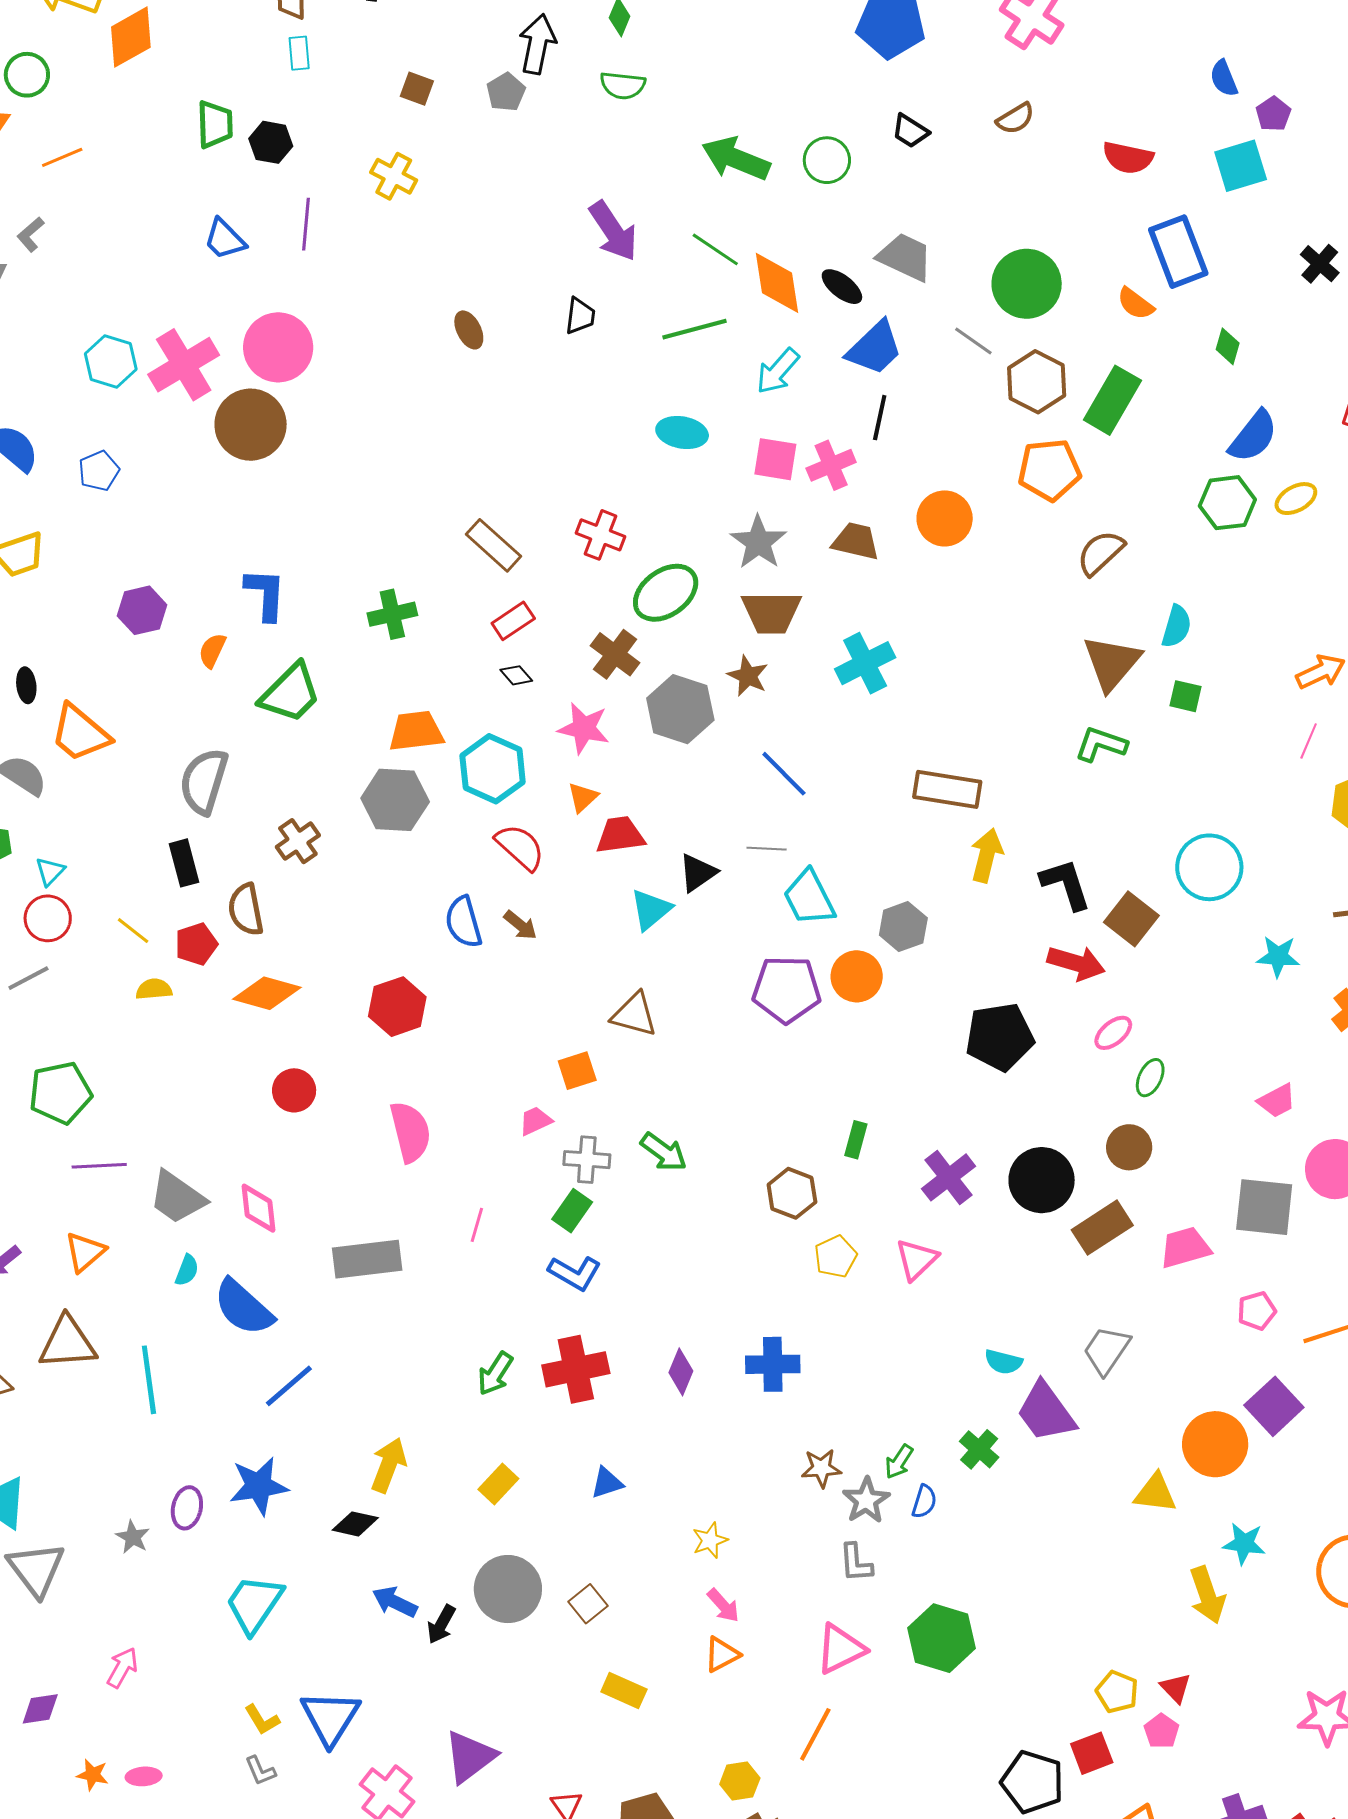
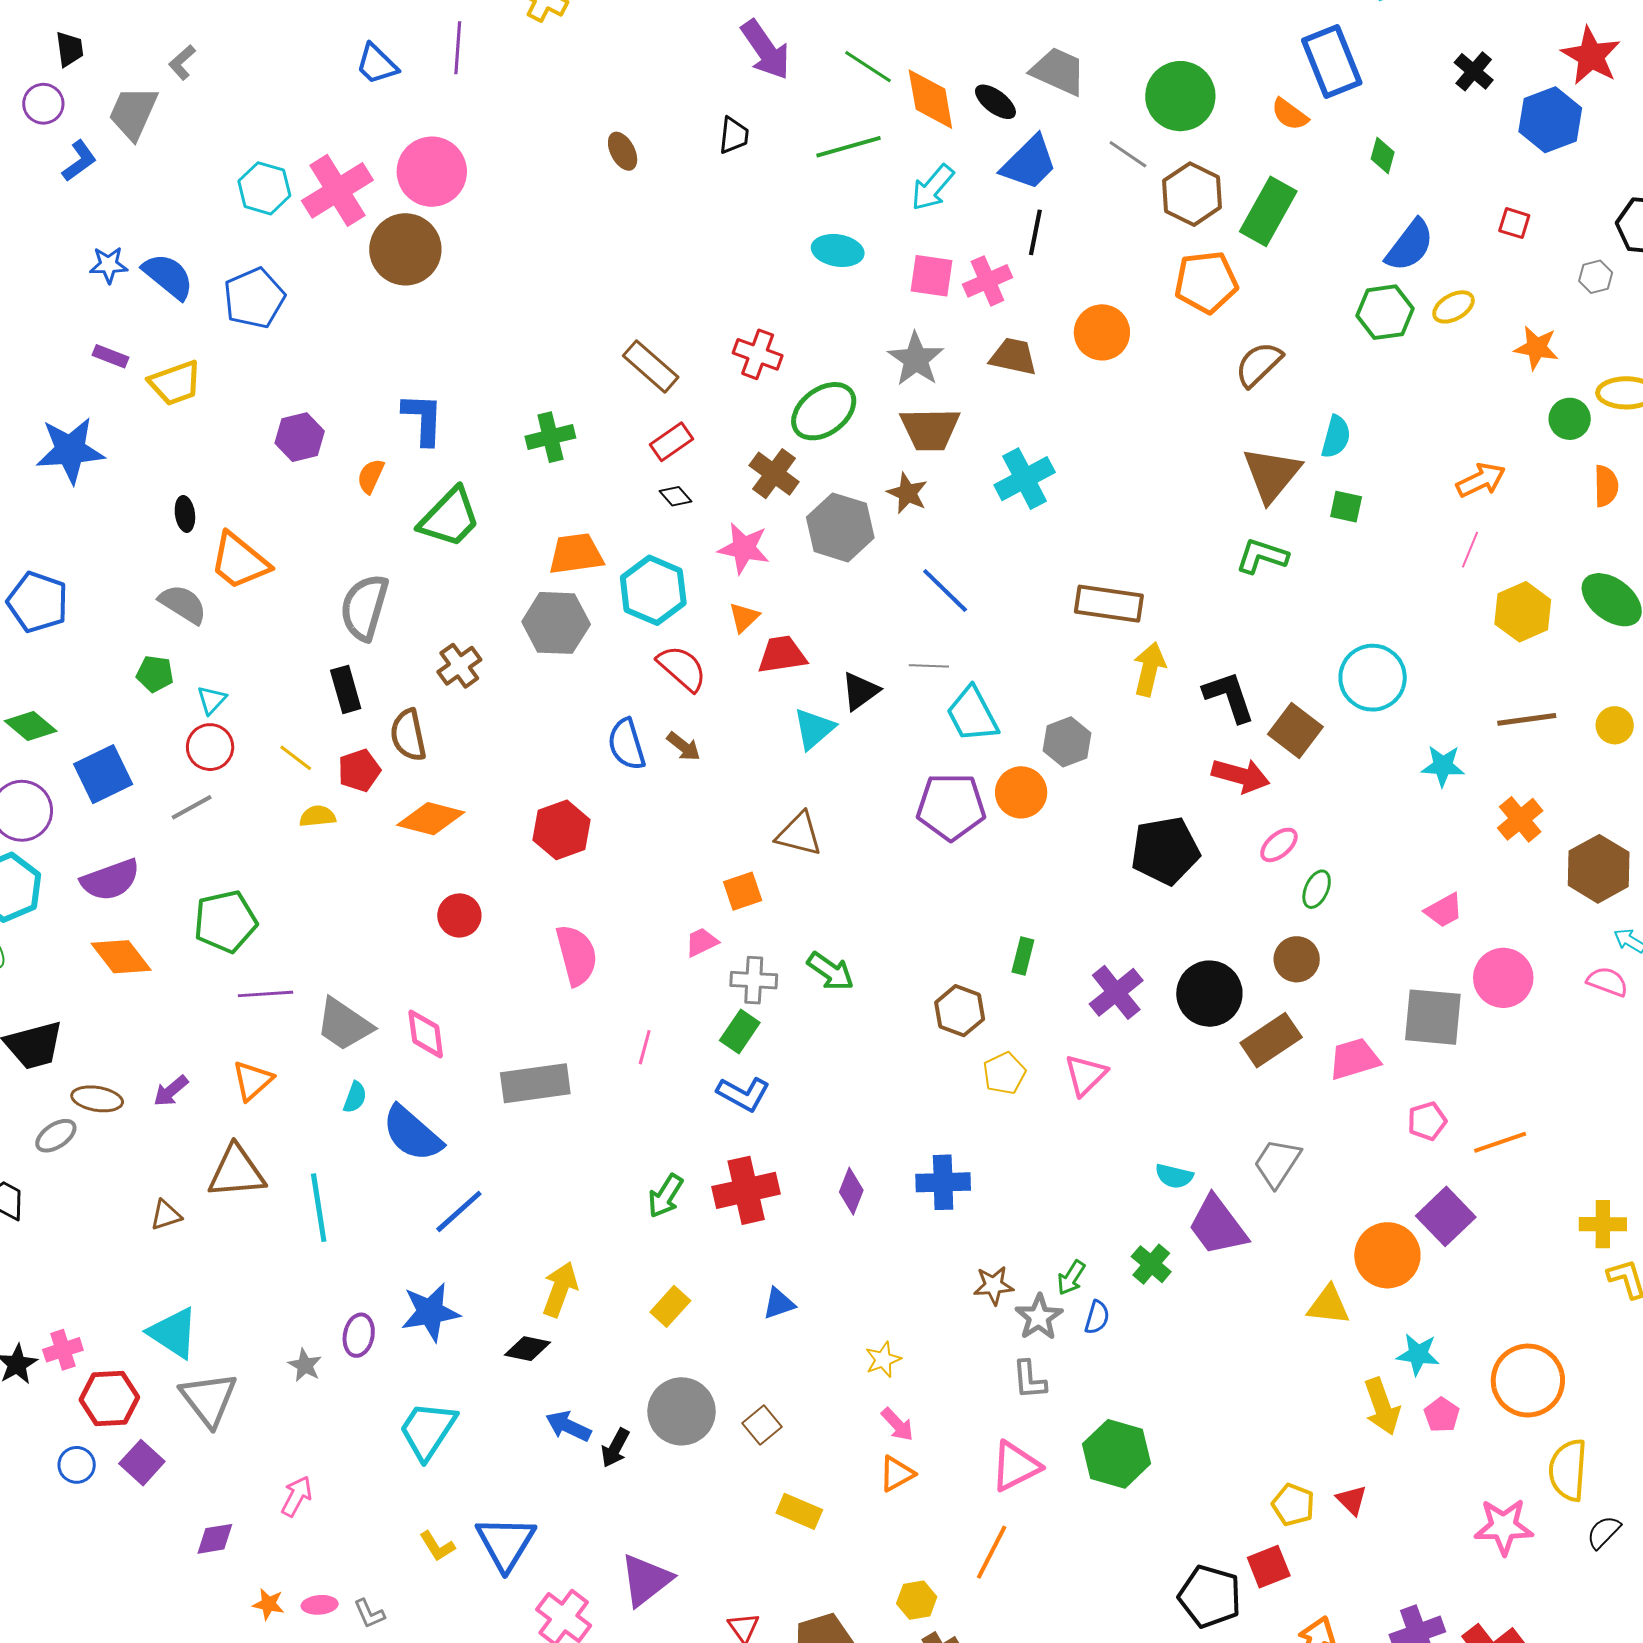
blue pentagon: (99, 471) -> (254, 298), size x1.5
pink pentagon: (1161, 1731) -> (1442, 1415), moved
gray L-shape: (260, 1771) -> (369, 1614), moved

